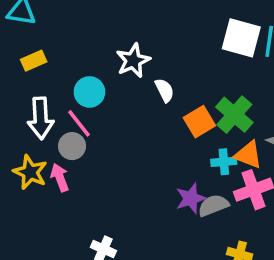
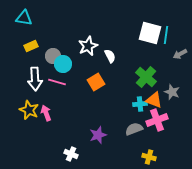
white semicircle: (165, 90) -> (110, 56), moved
orange square: (199, 122) -> (96, 82), moved
pink line: (79, 123) -> (57, 82), turned -36
gray circle: (72, 146) -> (53, 56), moved
purple star: (191, 198) -> (98, 135), moved

